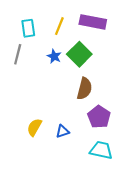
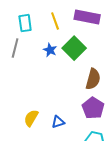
yellow line: (59, 26) -> (55, 21), turned -42
brown semicircle: (84, 89) -> (93, 79), moved

